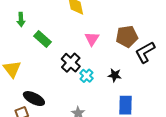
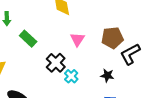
black star: (115, 75) -> (107, 75), moved

